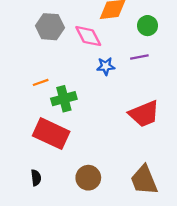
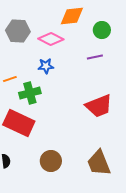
pink diamond: (88, 36) -> (51, 39), turned -35
blue star: (106, 66) -> (46, 66), moved

